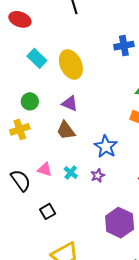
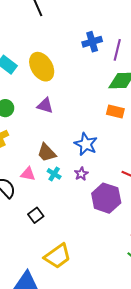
brown trapezoid: (66, 130) -> (47, 153), moved
purple hexagon: (120, 223) -> (106, 198), moved

